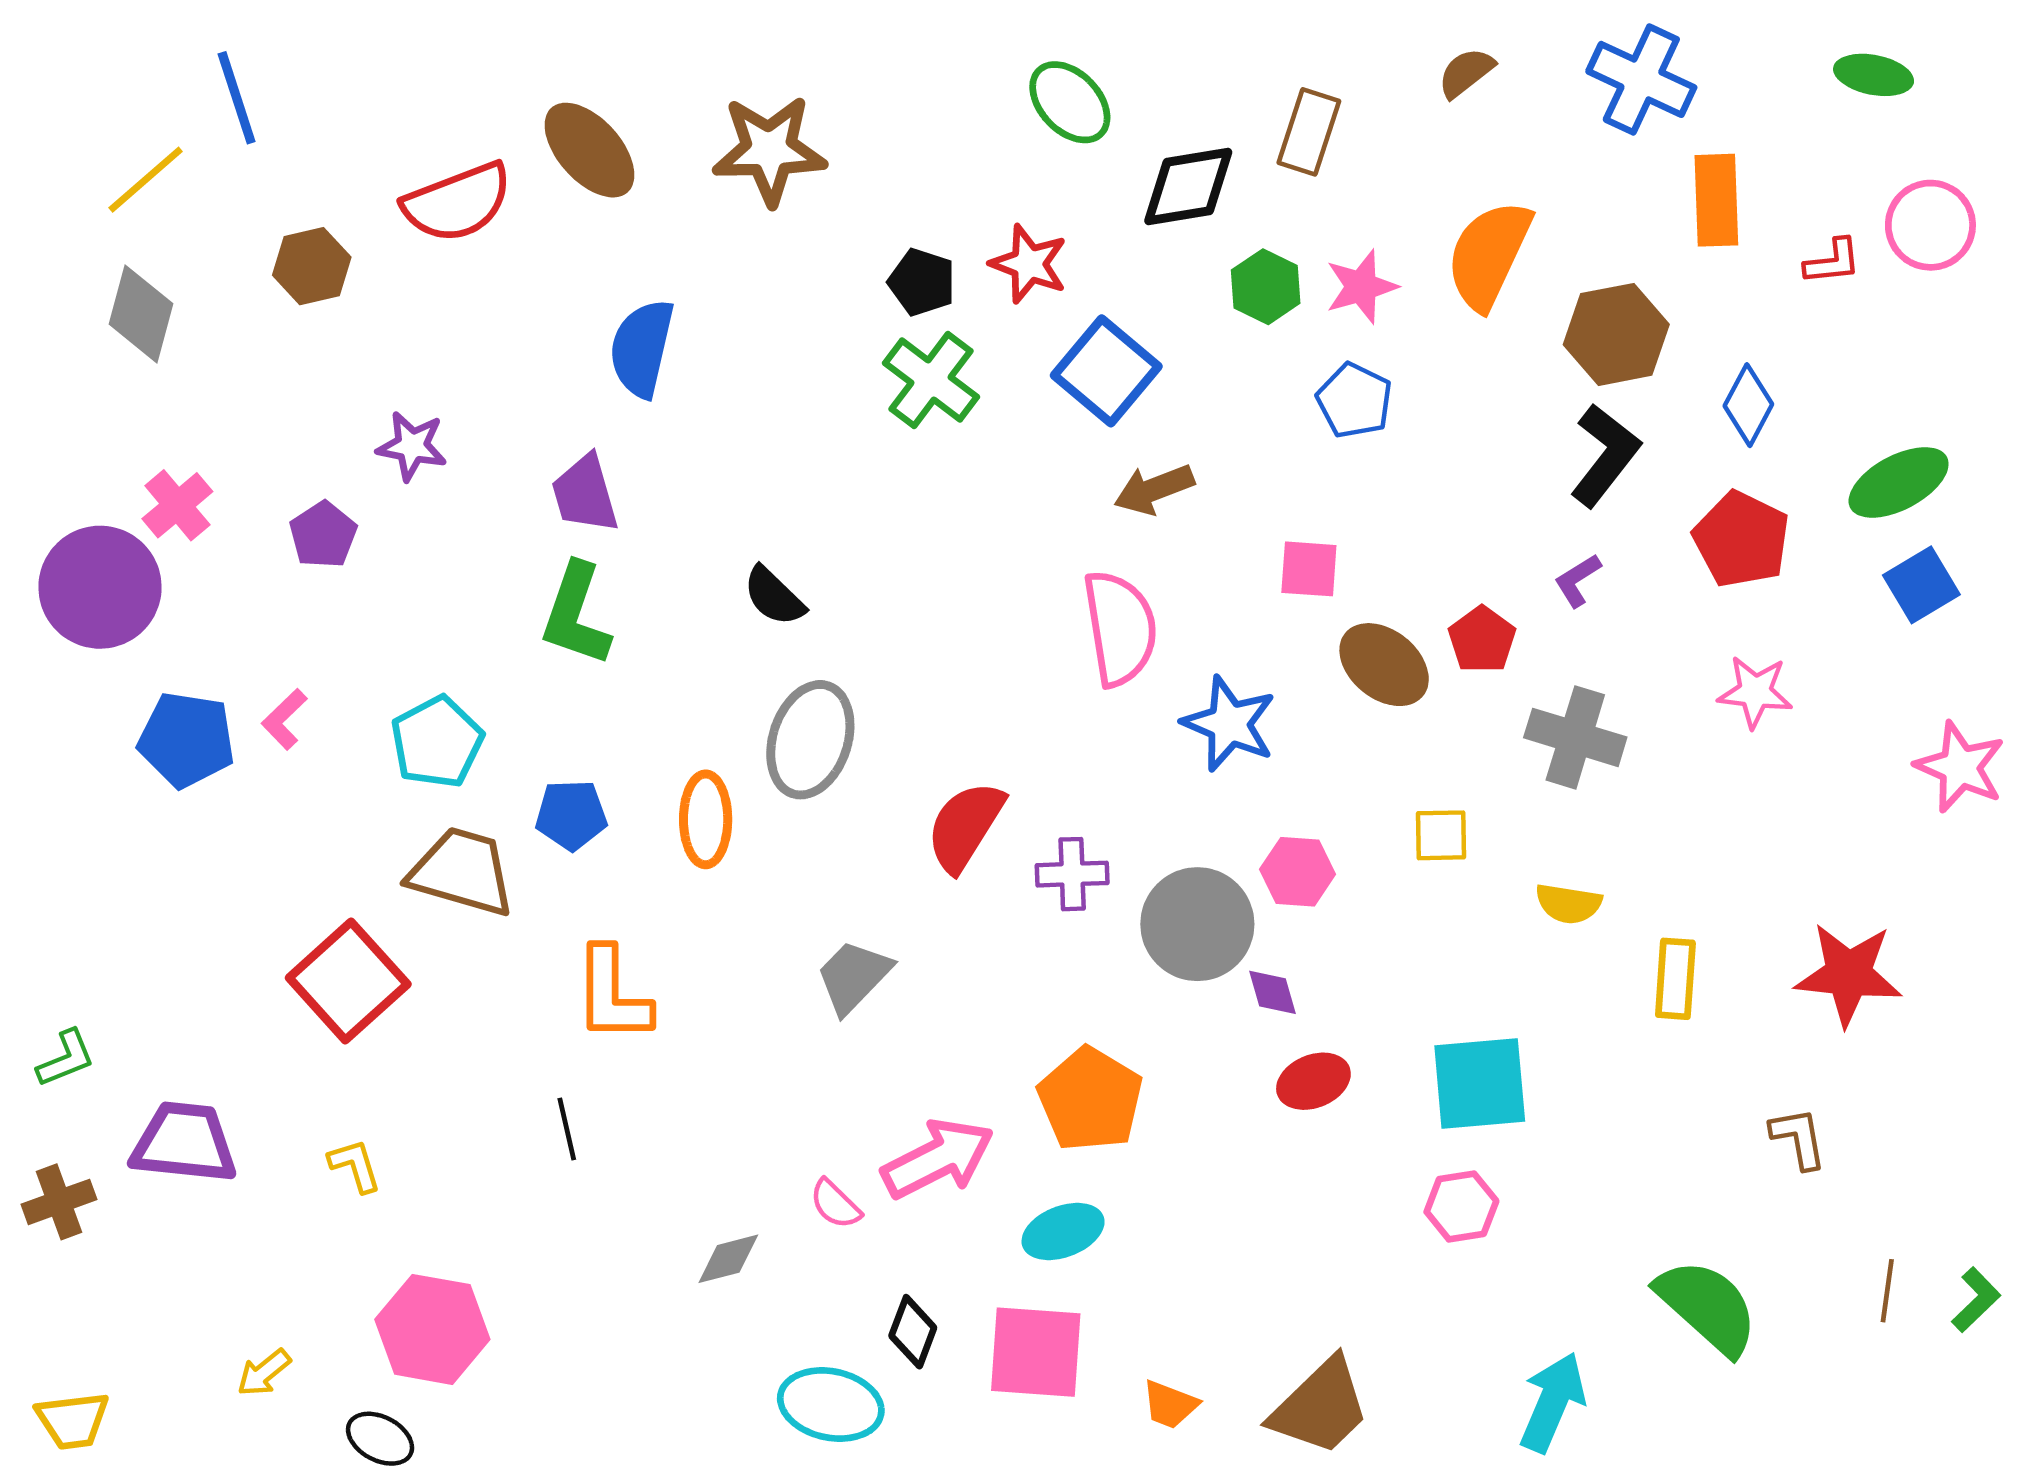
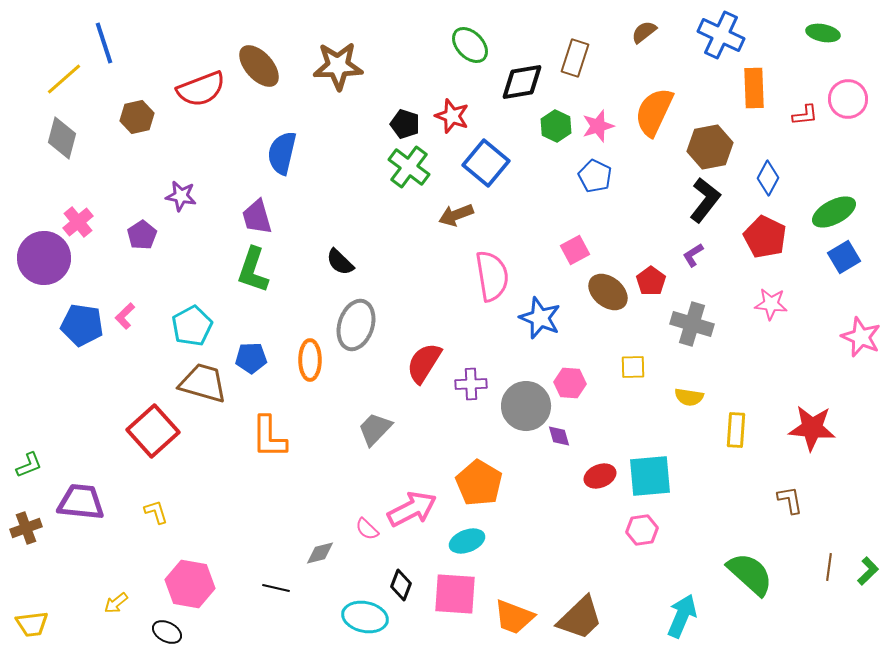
brown arrow: (1154, 489) -> (456, 215), moved
pink square: (1309, 569) -> (575, 250), turned -32
red ellipse: (1313, 1081) -> (600, 476), moved
black line: (567, 1129) -> (276, 588), moved, turned -64
orange trapezoid: (1170, 1405) -> (514, 617), size x1.6

